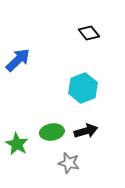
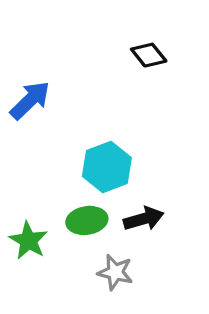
cyan hexagon: (83, 88) -> (107, 167), moved

